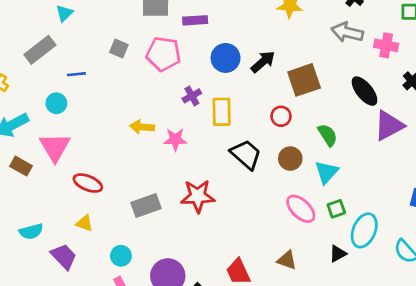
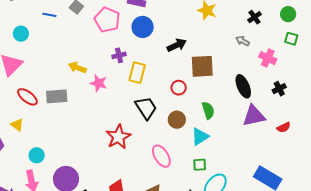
gray arrow: (347, 32) -> (243, 41), size x0.6
blue circle: (226, 58) -> (143, 27), moved
blue line: (76, 74) -> (49, 15), moved
red star: (198, 196) -> (118, 137), moved, turned 30
gray rectangle: (146, 205) -> (57, 96), moved
pink ellipse: (301, 209) -> (161, 156), moved

